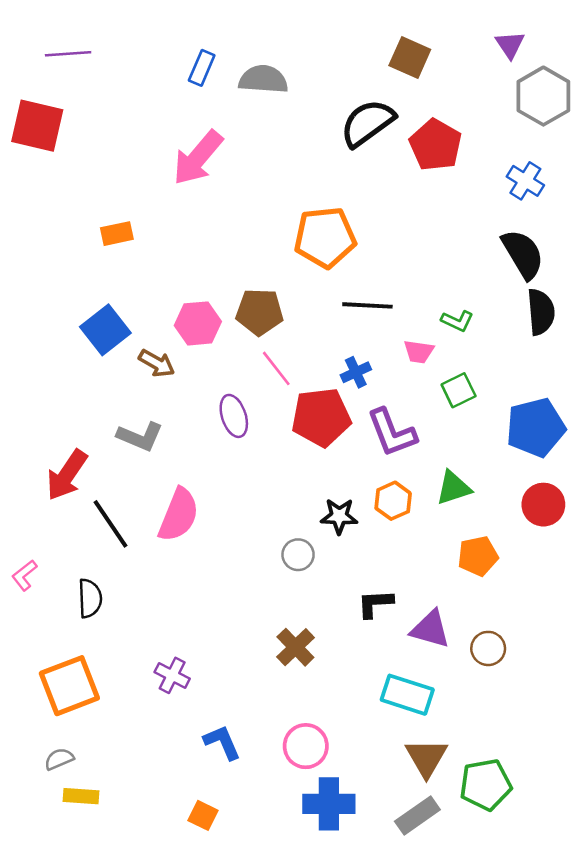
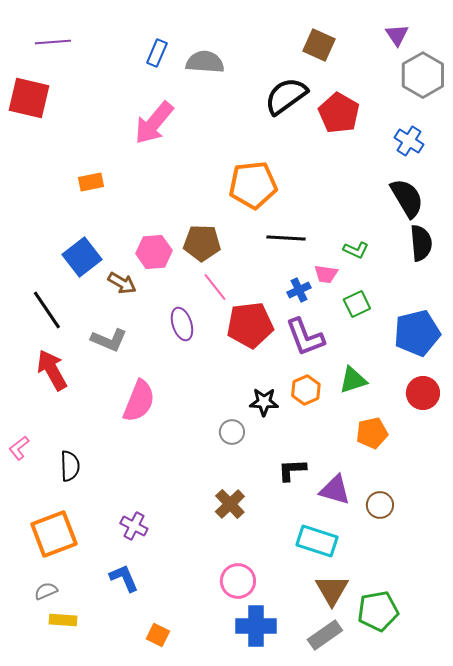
blue cross: (356, 372) -> (299, 290), moved
red arrow: (67, 475) -> (52, 370), turned 117
black line: (110, 524) -> (47, 310), moved
blue L-shape: (222, 742) -> (124, 578), moved

